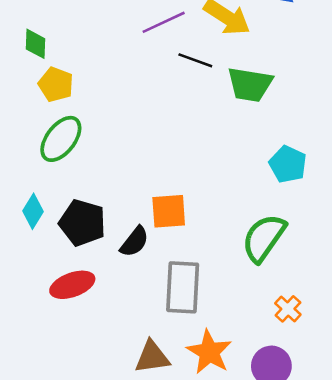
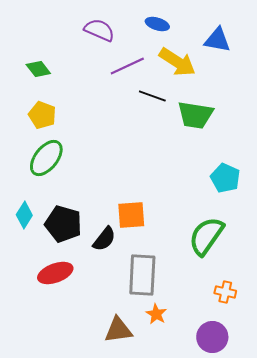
green diamond: (36, 44) -> (38, 69), moved, turned -40
orange cross: (288, 309) -> (225, 292), turned -30
orange star: (209, 352) -> (156, 314), moved, size x0.6

